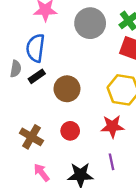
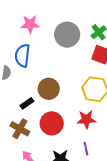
black rectangle: (37, 76) -> (27, 103), moved
red circle: (70, 131) -> (52, 123), size x1.5

